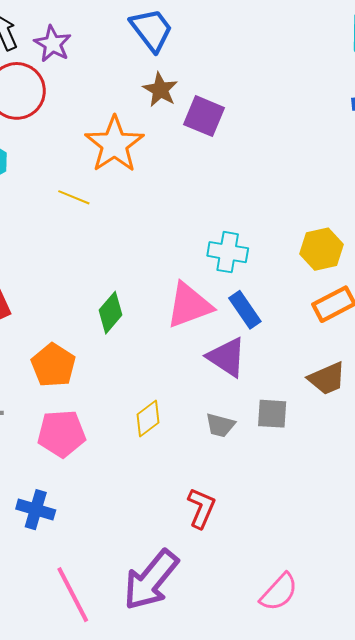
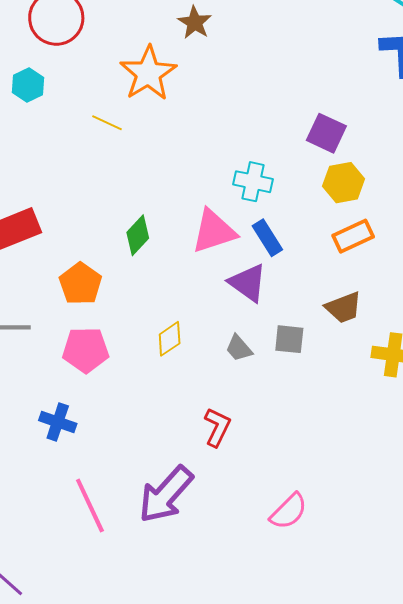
purple square: (204, 116) -> (326, 133), moved
gray trapezoid: (220, 425) -> (239, 348), turned 32

